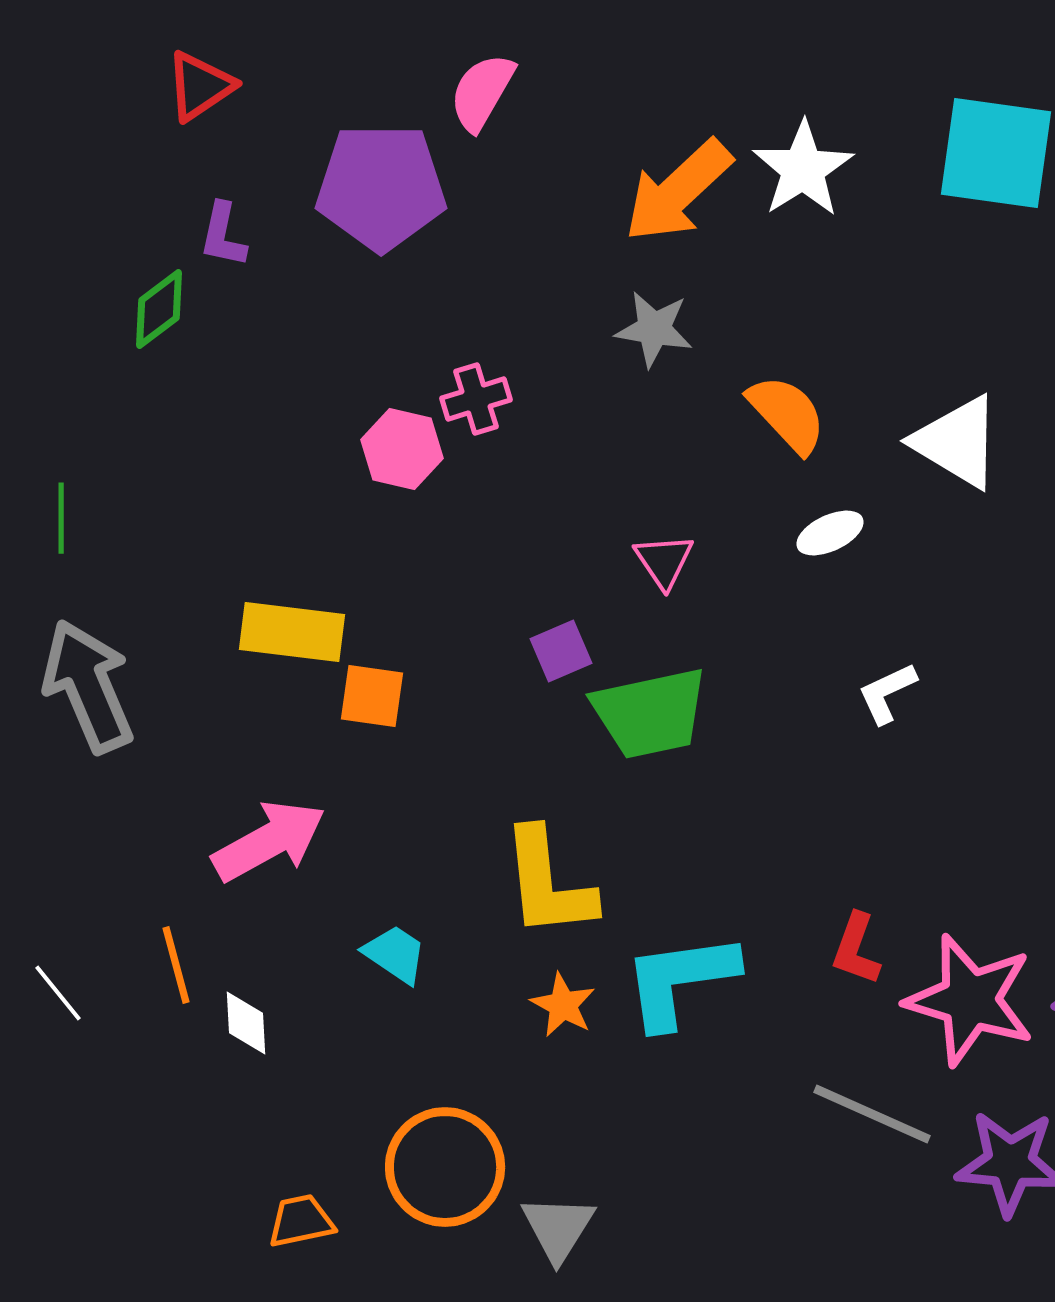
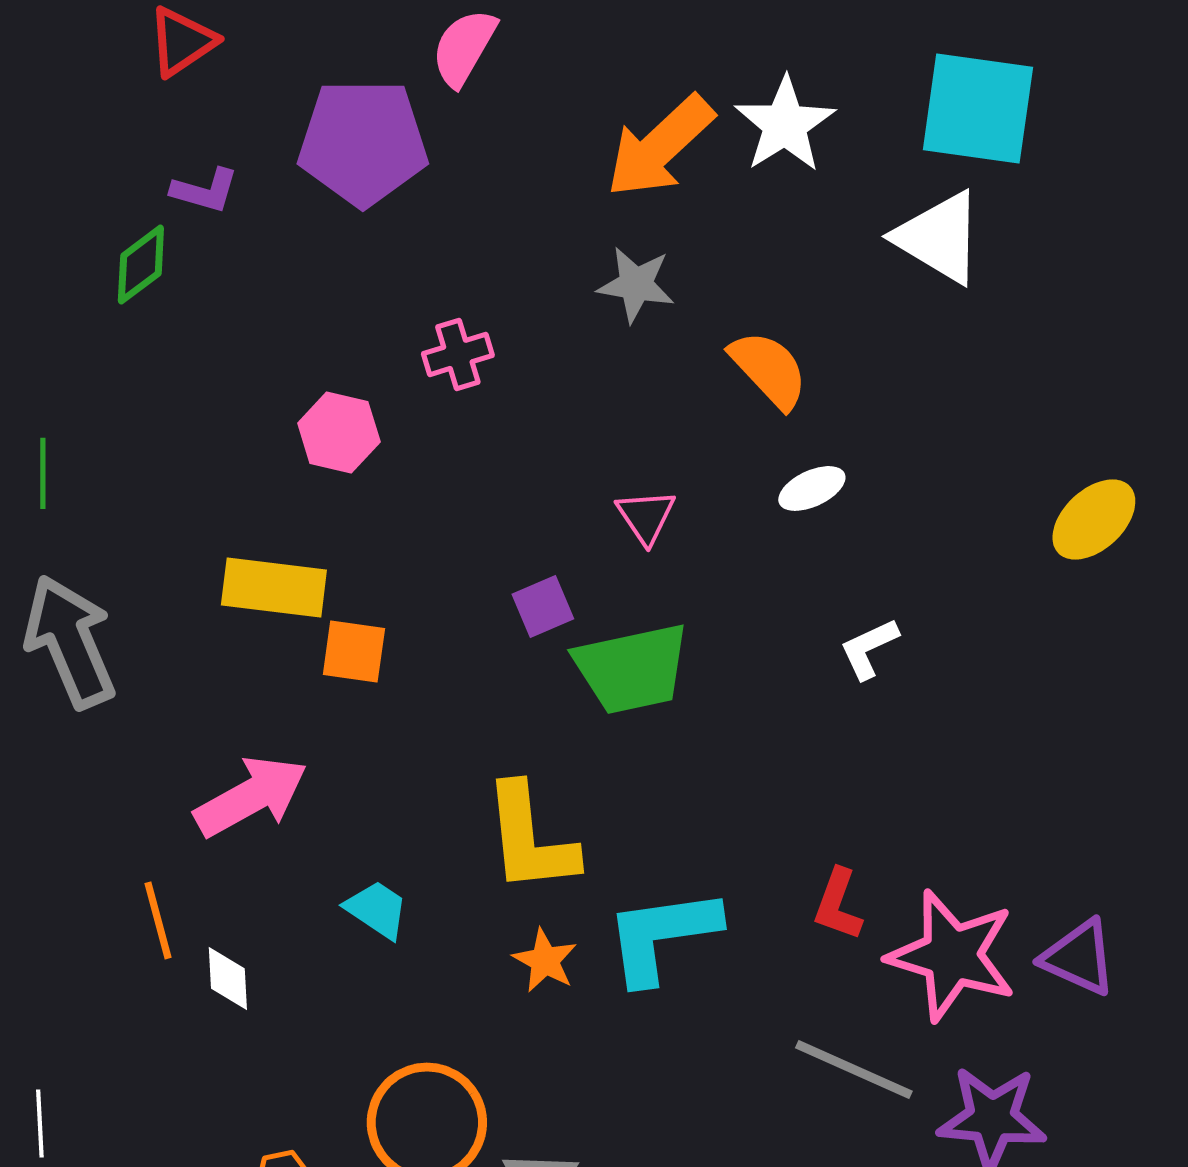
purple L-shape: (223, 235) -> (205, 190), turned -86
white triangle: (957, 442) -> (939, 237), moved
pink hexagon: (402, 449) -> (339, 432), moved
white line: (58, 993) -> (40, 1123), moved, turned 36

